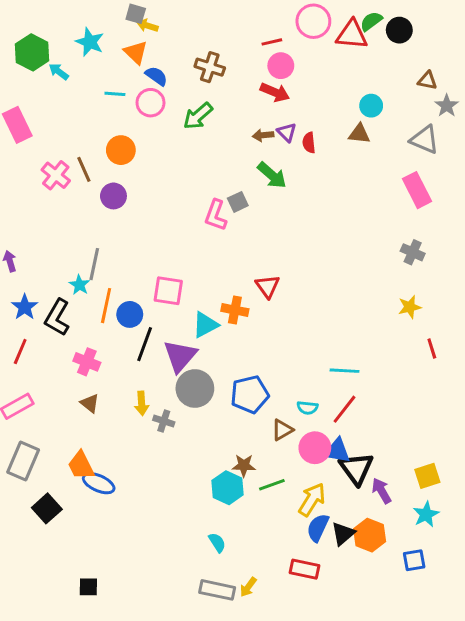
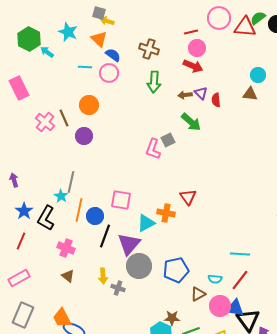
green arrow: (198, 116) -> (154, 82), moved, turned -45

